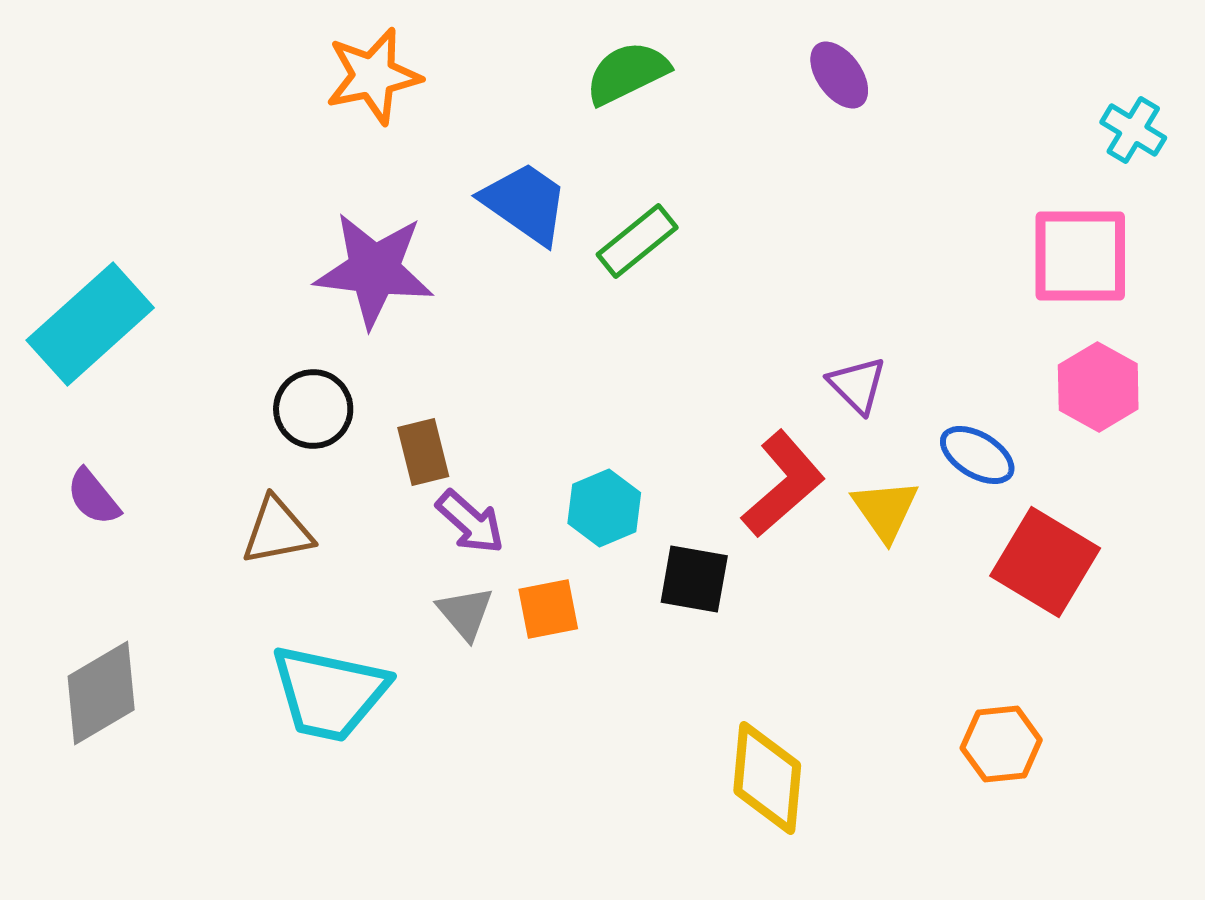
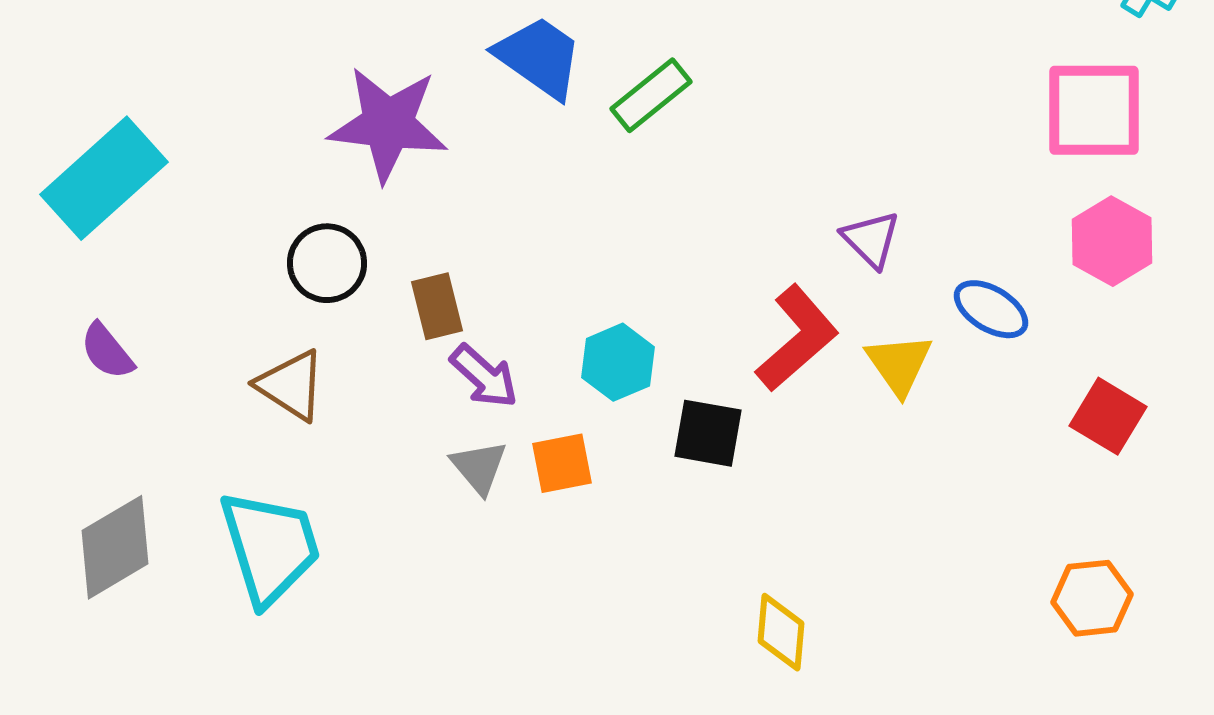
brown triangle: (277, 531) -> (291, 385), turned 44
red square: (1045, 562) -> (1108, 416), moved, size x0.7
cyan trapezoid: (329, 693) -> (270, 547), moved, turned -119
orange hexagon: (1001, 744) -> (1092, 598), moved
yellow diamond: (767, 778) -> (781, 632), size x0.7

